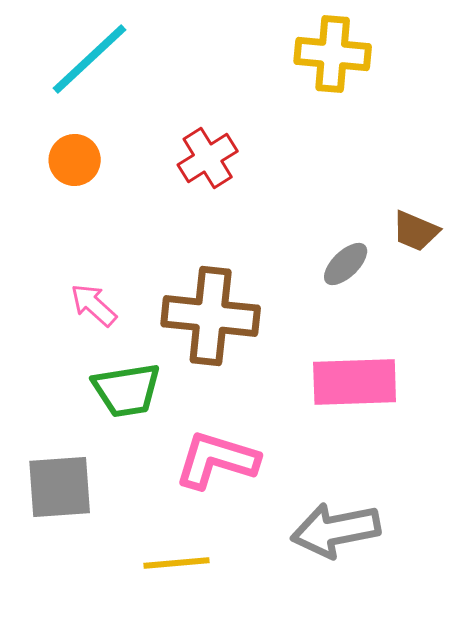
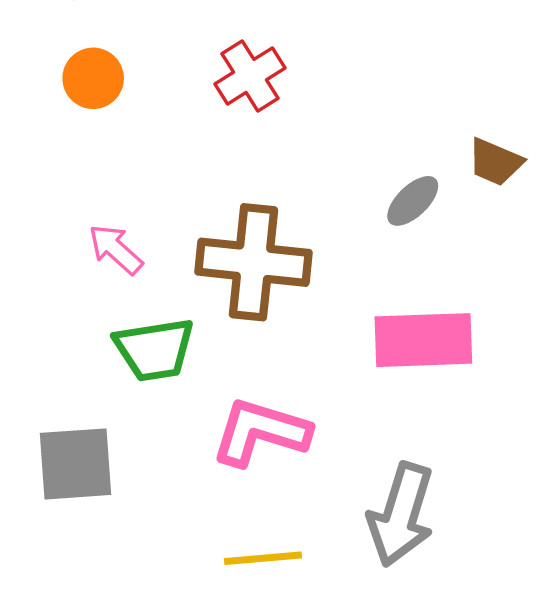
gray arrow: (336, 530) -> (401, 515), turned -62
yellow line: (177, 563) -> (263, 558), moved

